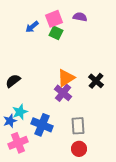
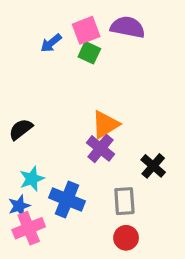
purple semicircle: (80, 17) -> (128, 27), size x1.5
black cross: (96, 81) -> (153, 166), moved
blue star: (10, 121) -> (19, 206), moved

